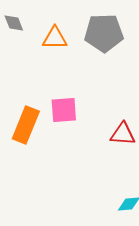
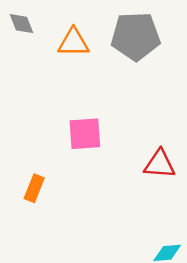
orange rectangle: (26, 125) -> (34, 188), moved, size x0.6

